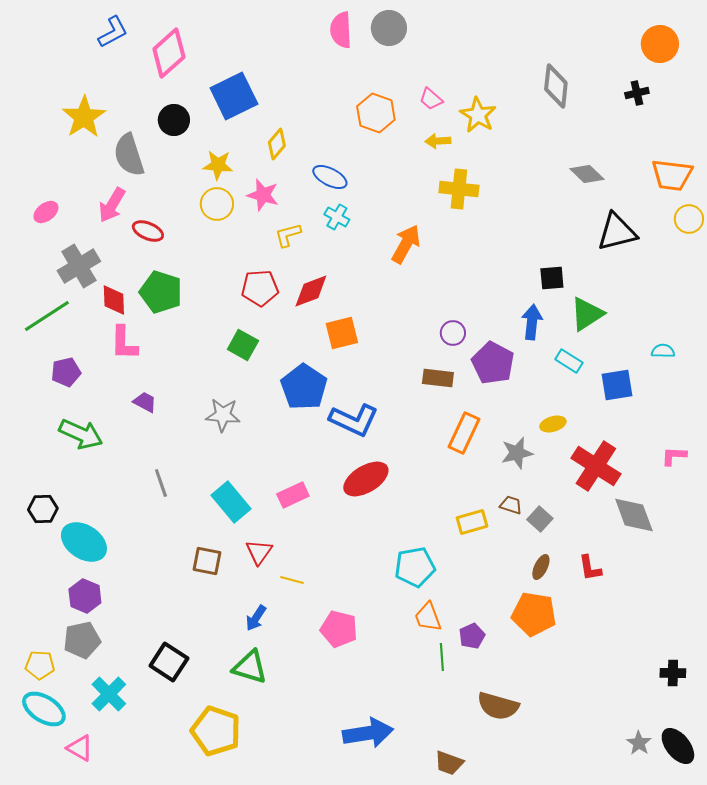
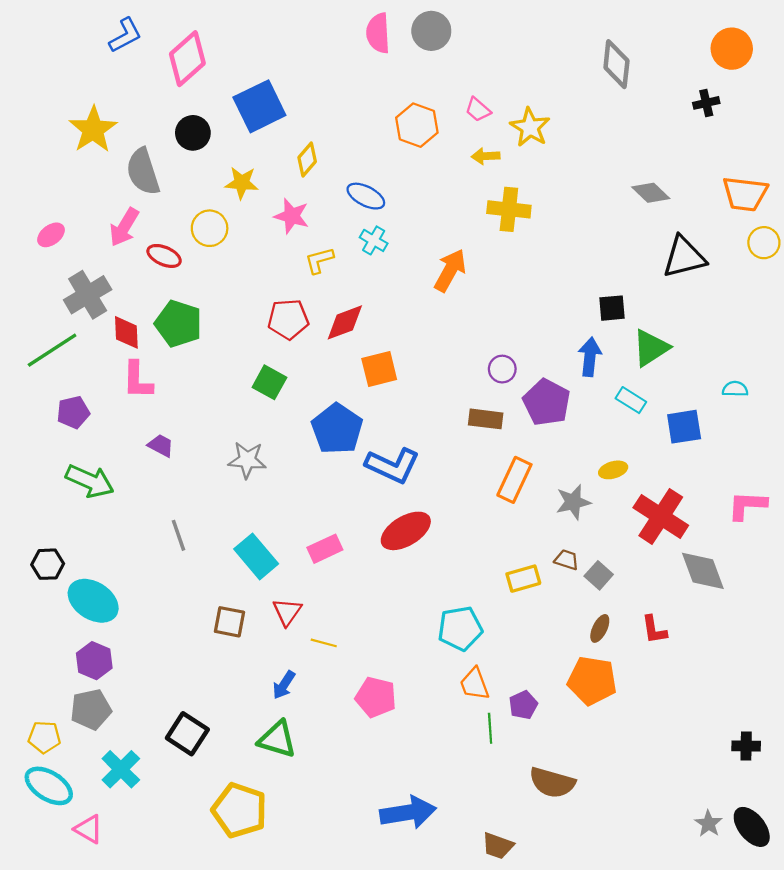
gray diamond: (556, 86) -> (616, 64), moved
yellow circle: (217, 204) -> (210, 228), moved
pink L-shape: (674, 456) -> (747, 505), size x1.4

